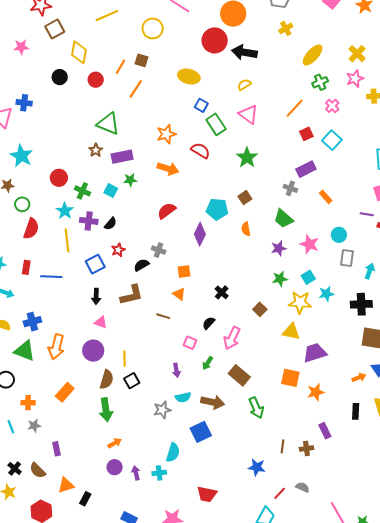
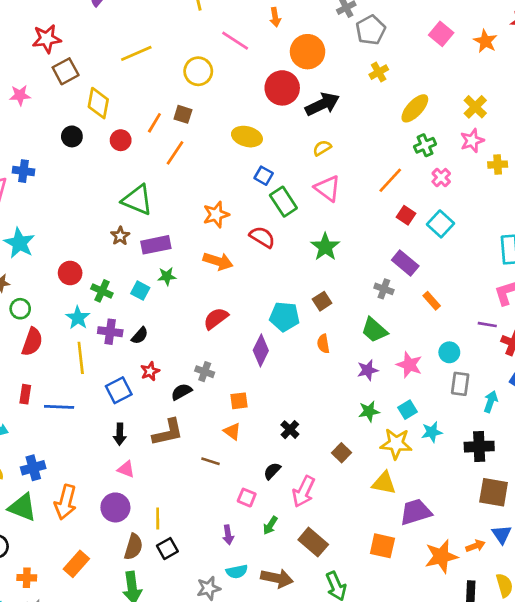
black arrow: (244, 52) -> (322, 104), turned 145
red square: (306, 134) -> (406, 215), turned -32
purple rectangle: (306, 169) -> (405, 263), turned 66
orange star: (316, 392) -> (441, 556), moved, size x1.4

